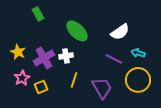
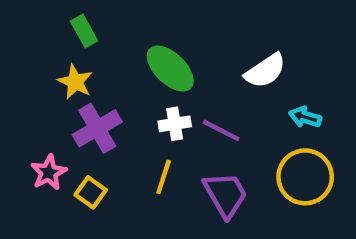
yellow star: (18, 52) -> (75, 82), moved
white cross: (66, 56) -> (175, 124), moved
purple line: (114, 59) -> (221, 130), moved
yellow square: (41, 87) -> (91, 192), turned -32

